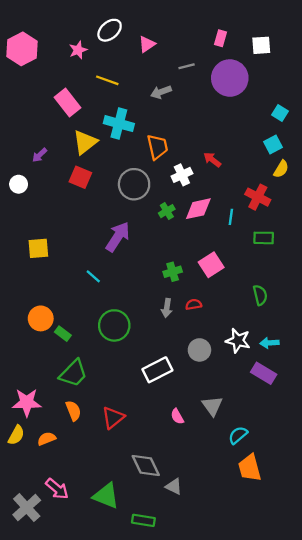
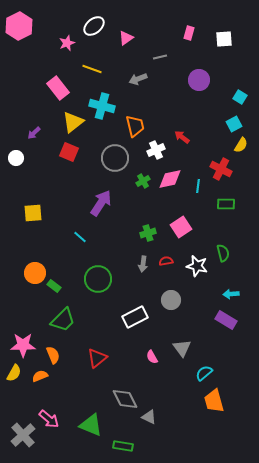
pink hexagon: (22, 49) -> (19, 26), moved
purple circle: (230, 78) -> (199, 80), moved, size x0.7
white star: (238, 341) -> (197, 266), moved
orange semicircle: (73, 411) -> (53, 355), moved

